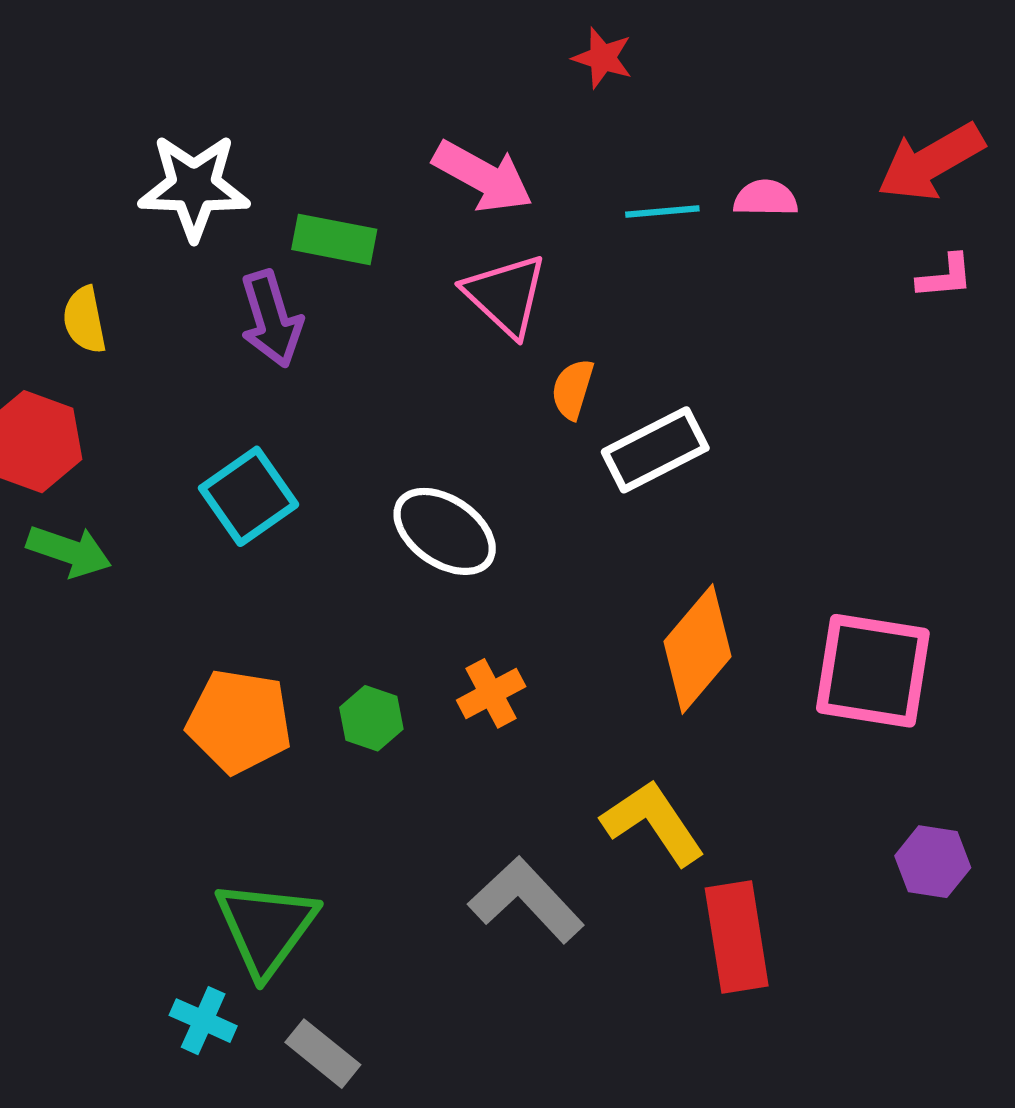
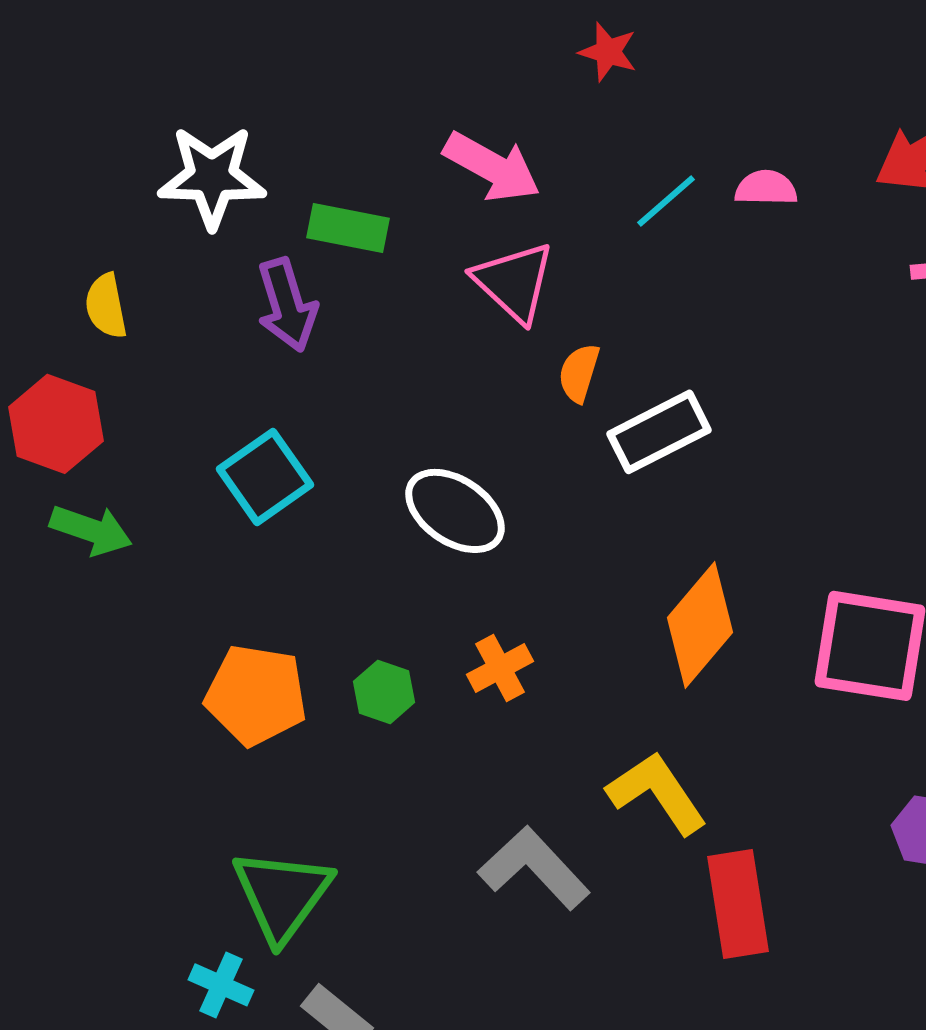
cyan line: (662, 212) -> (666, 201), turned -36

